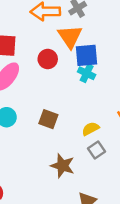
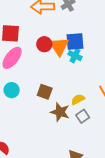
orange triangle: (70, 37) -> (59, 46), moved
brown star: (62, 166) -> (60, 112), moved

